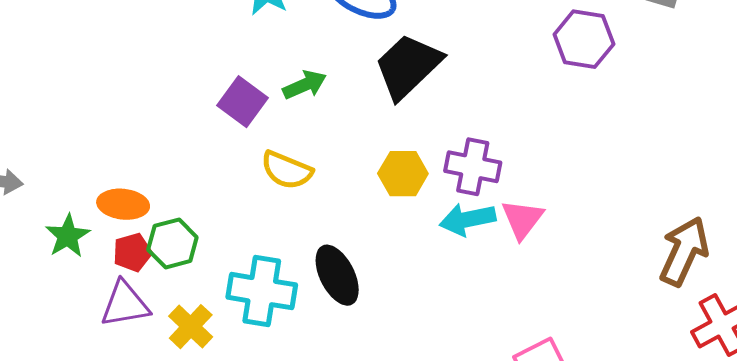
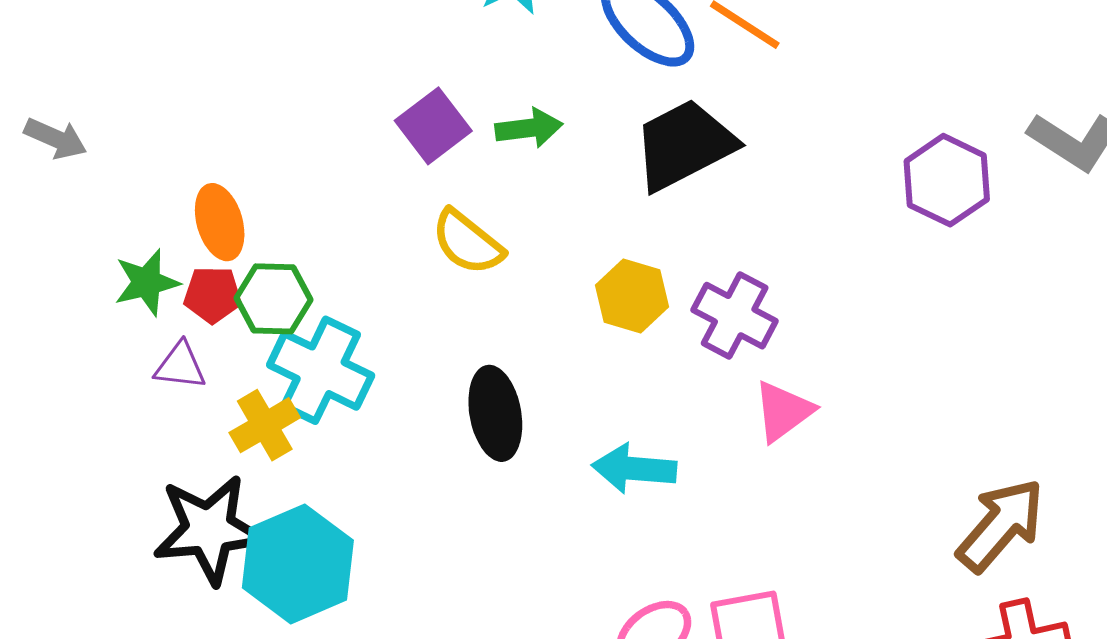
orange ellipse: (123, 204) -> (220, 222), turned 51
cyan arrow: (468, 219) -> (634, 469), moved
green star: (68, 236) -> (147, 282), moved
cyan cross: (262, 291) -> (321, 370), moved
purple triangle: (125, 304) -> (180, 366), size x0.7

